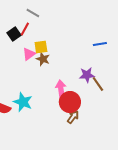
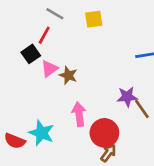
black square: (14, 34) -> (31, 54), moved
yellow square: (41, 47) -> (94, 19), moved
pink arrow: (61, 89) -> (79, 114), moved

